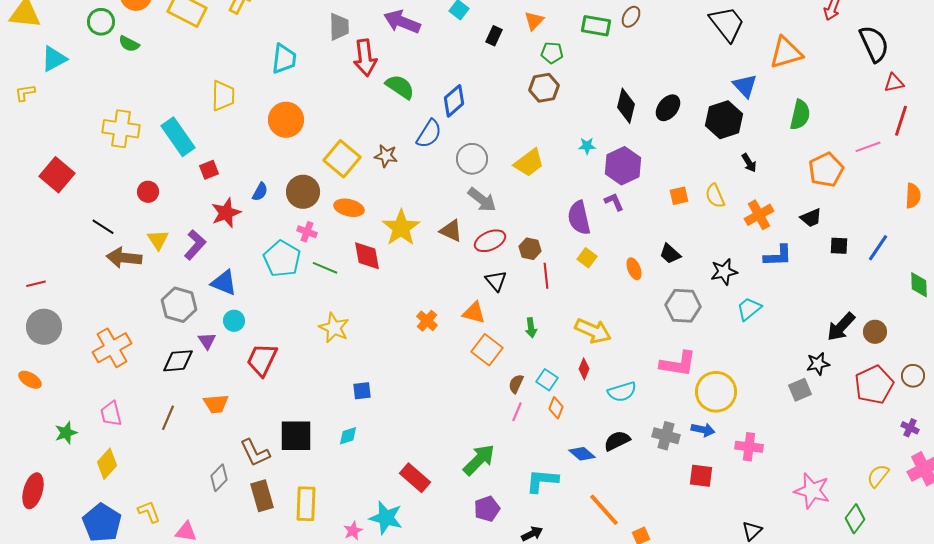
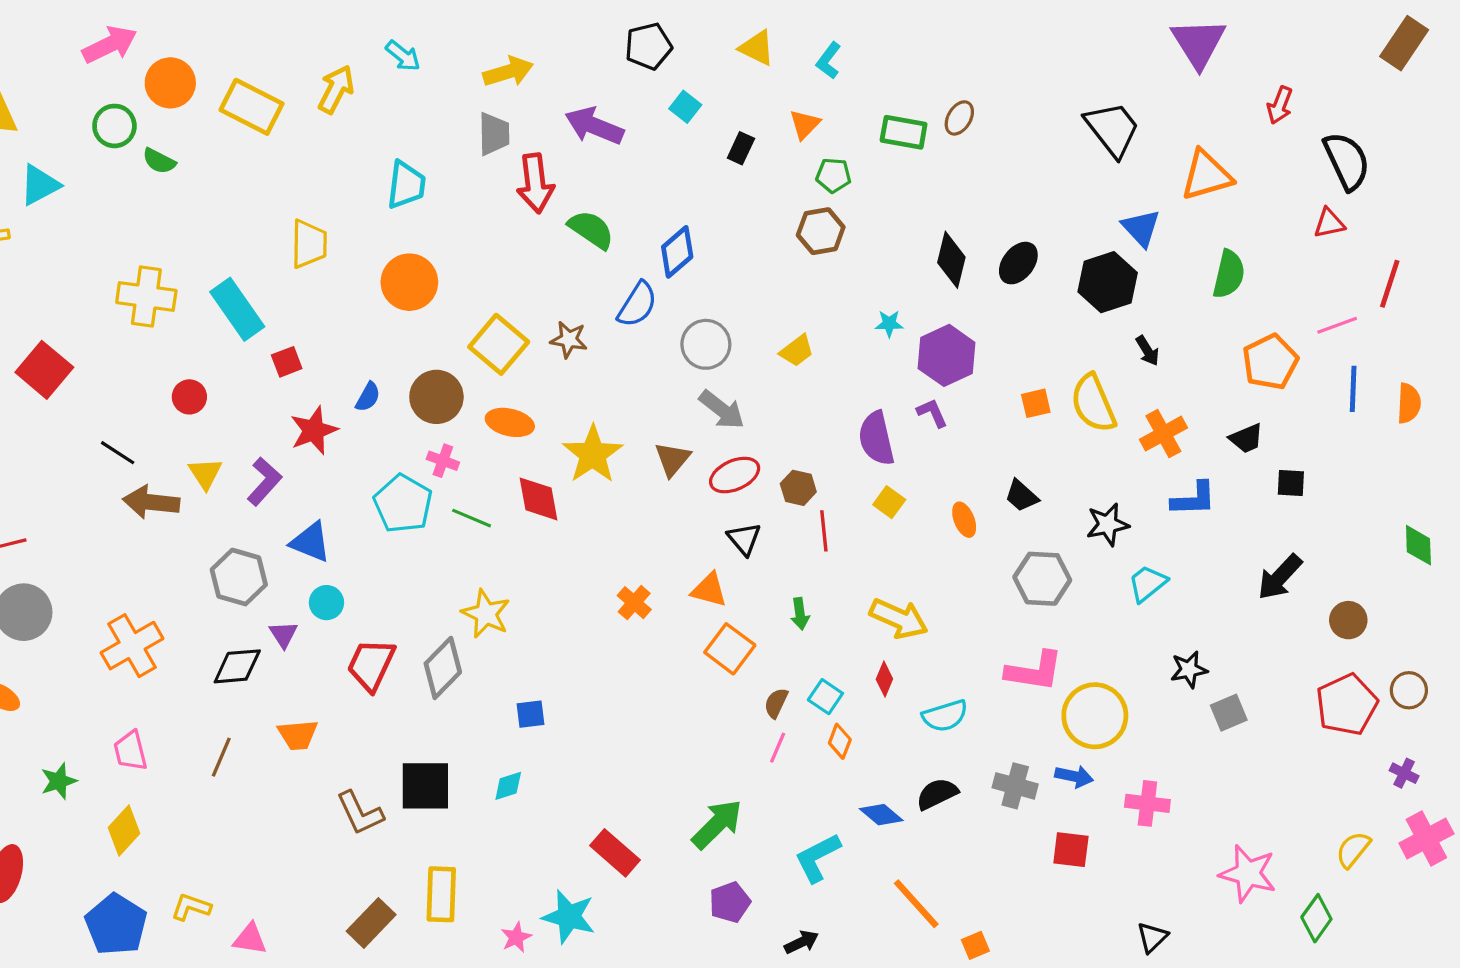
red triangle: (894, 83) -> (1329, 223), moved
yellow trapezoid: (529, 163) -> (797, 351), size x0.7
yellow semicircle: (715, 196) -> (1093, 403), size x1.5
brown triangle: (451, 231) -> (672, 459), turned 45
blue line: (878, 248) -> (1353, 389), moved, turned -32
black arrow: (841, 327) -> (1280, 577), moved
black star: (818, 364) -> (1189, 670), moved
gray diamond: (219, 478) -> (443, 668), moved, size x1.4
cyan L-shape: (542, 481) -> (817, 858), turned -32
brown rectangle: (262, 496) -> (371, 923), moved, turned 60
yellow L-shape: (149, 512) -> (191, 907), turned -50

